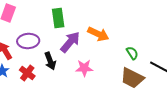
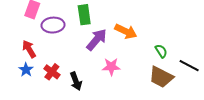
purple ellipse: (28, 41) -> (53, 25), moved
black arrow: (50, 61) -> (76, 81), moved

